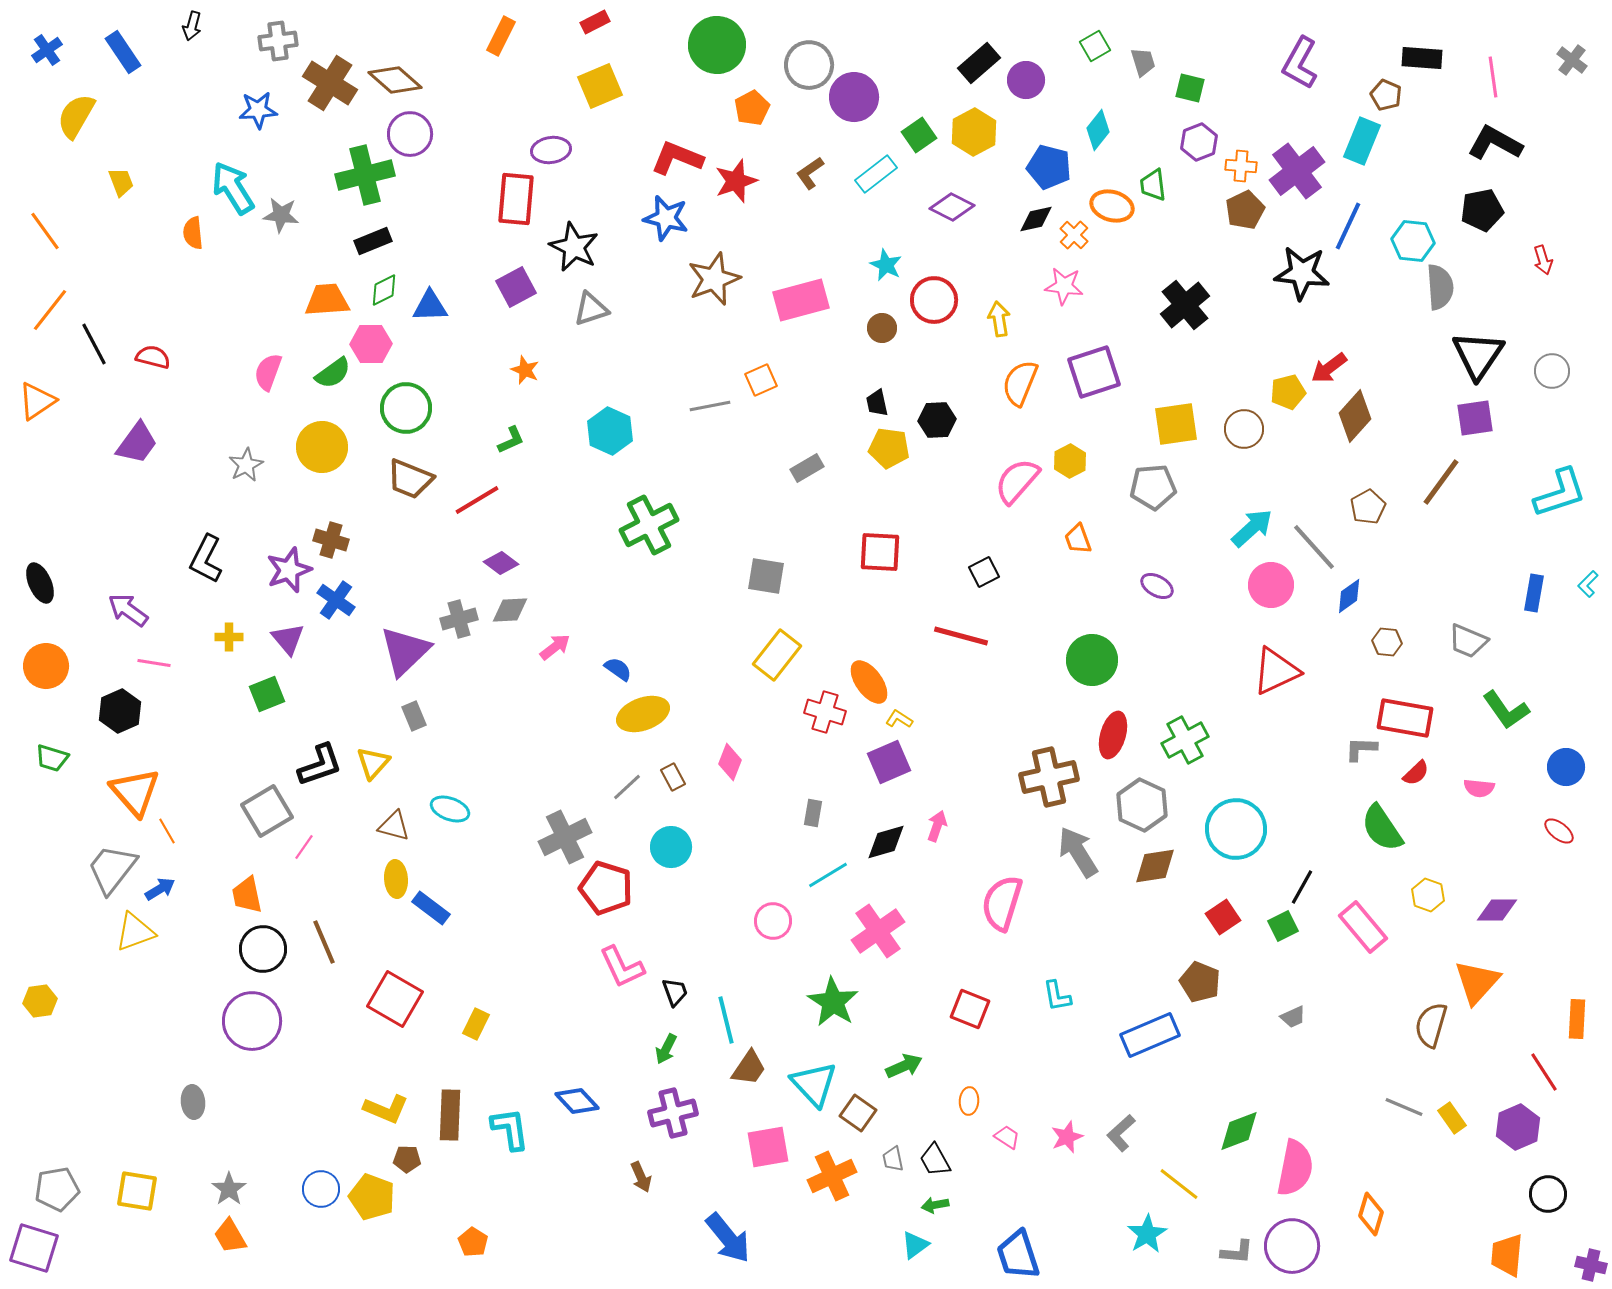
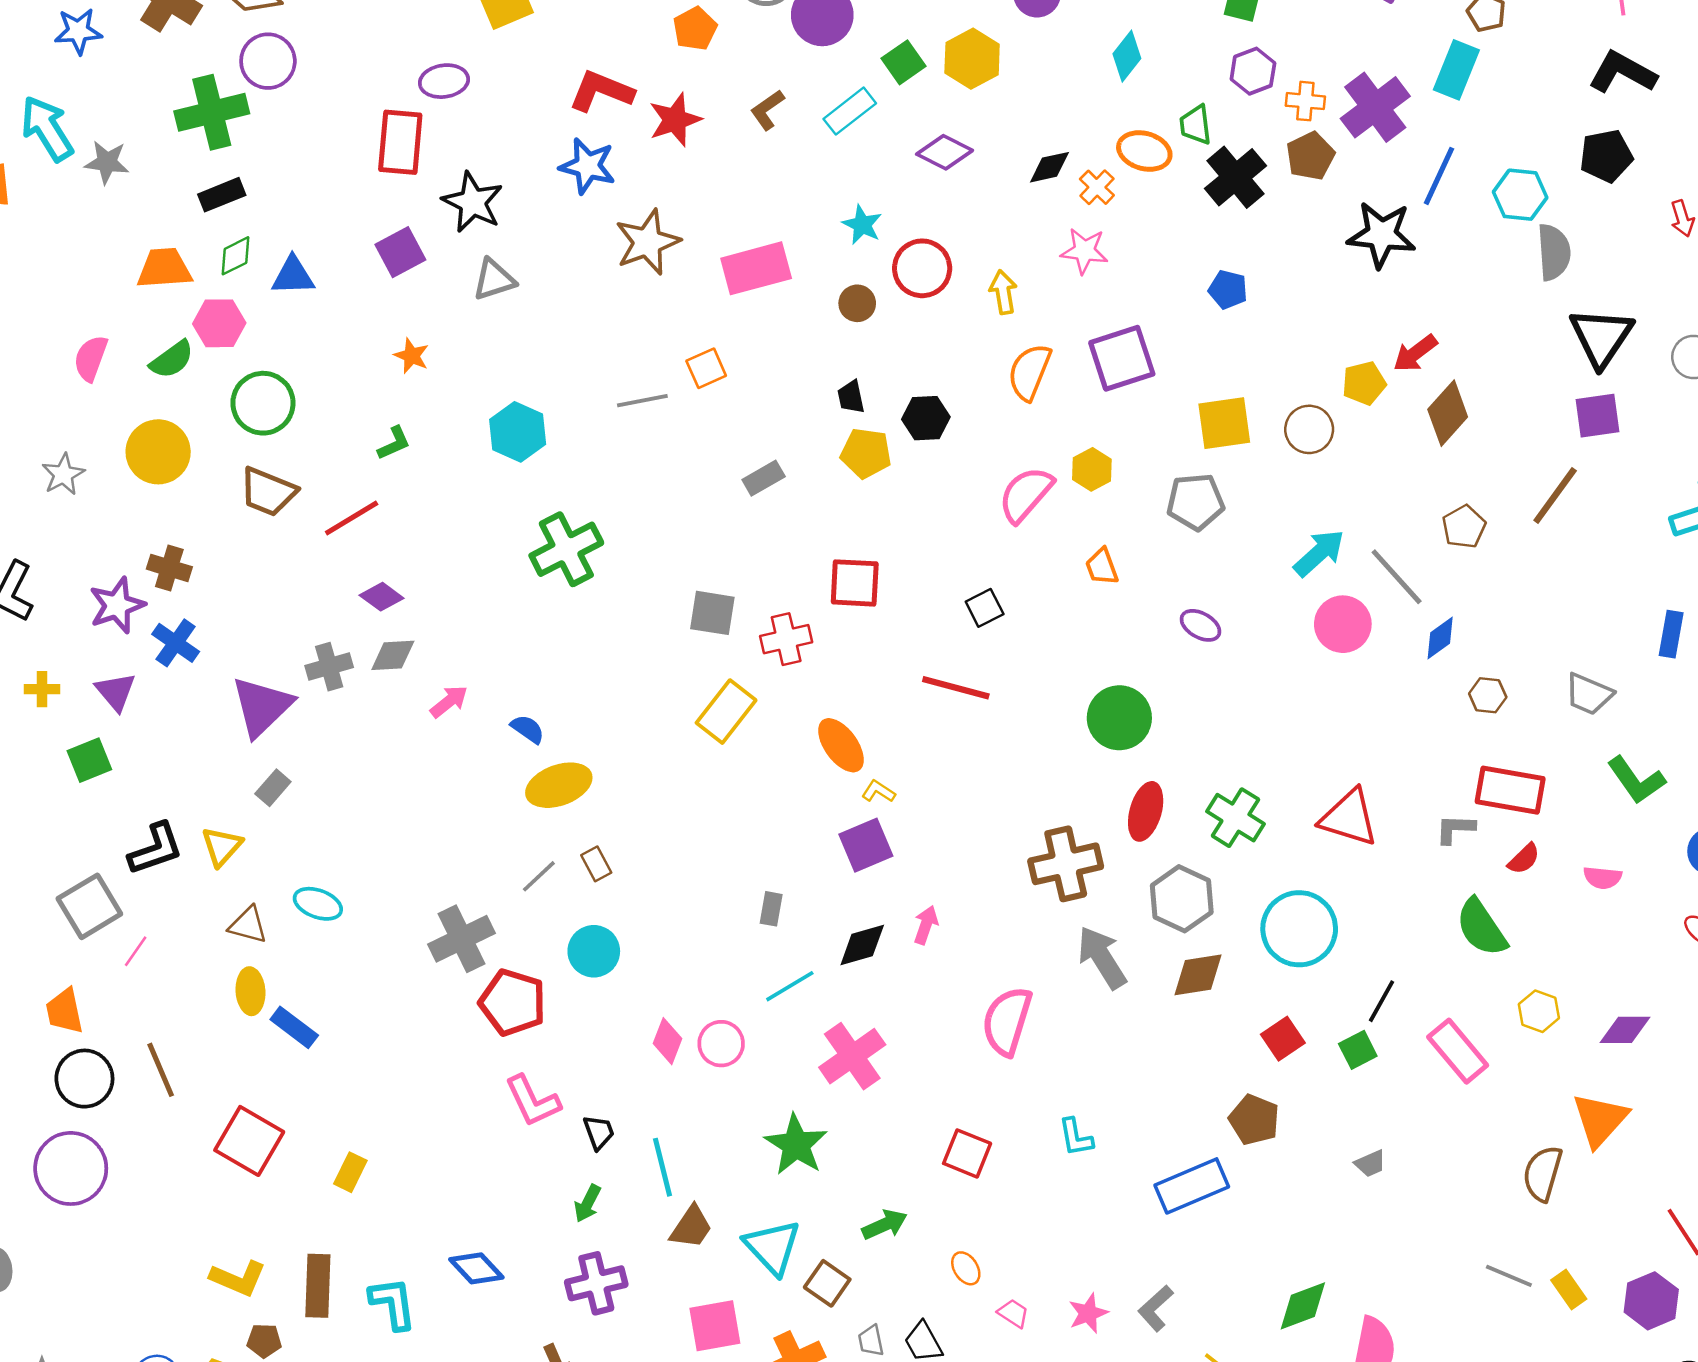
blue pentagon: (1049, 167) -> (1228, 290), moved, size x0.7
black cross: (1185, 305) -> (1235, 177), moved
red triangle: (1276, 671) -> (1349, 818), moved, turned 42
red cross: (825, 712) -> (786, 639), moved, turned -30
gray rectangle: (414, 716) -> (273, 788), turned 64
green cross: (1185, 740) -> (1235, 818), turned -30
pink diamond: (730, 762) -> (667, 1041), moved
orange ellipse: (969, 1101) -> (966, 1268), turned -36

